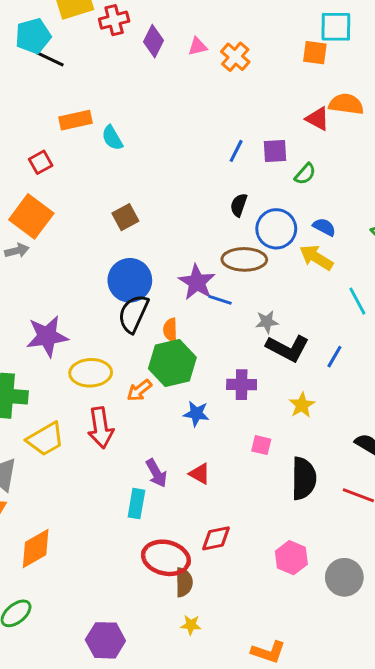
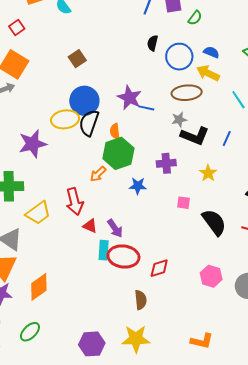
brown ellipse: (244, 259) -> (187, 93), moved
yellow ellipse: (91, 373) -> (65, 119), moved
red triangle: (200, 474) -> (90, 226), moved
black semicircle: (304, 478) -> (214, 222), turned -32
red ellipse: (166, 558) -> (123, 257), moved
yellow star: (191, 625) -> (136, 339), moved, size x2.0

